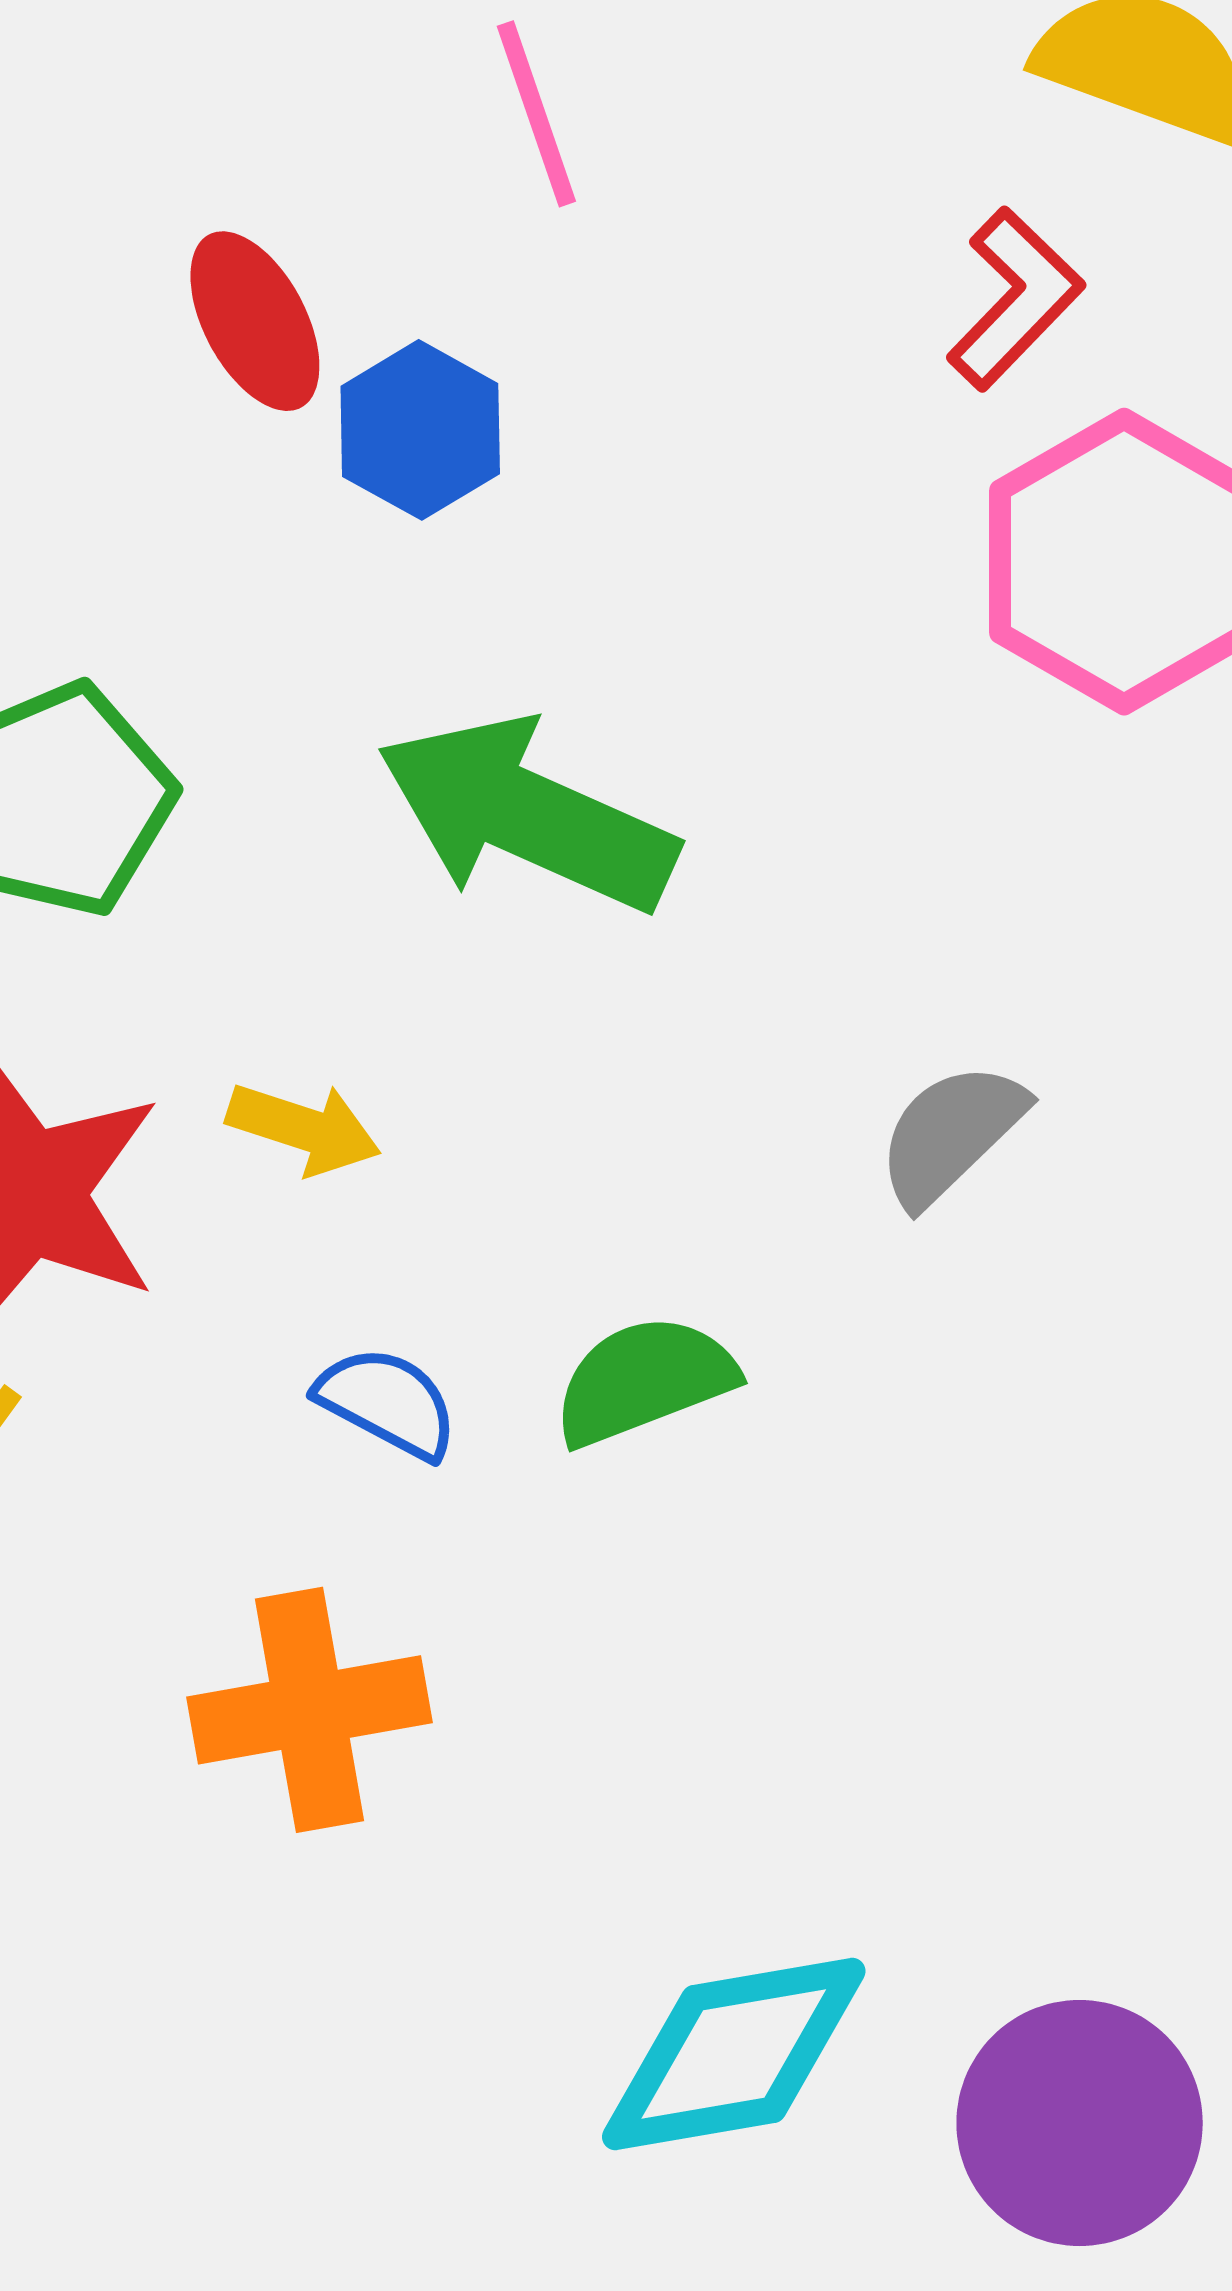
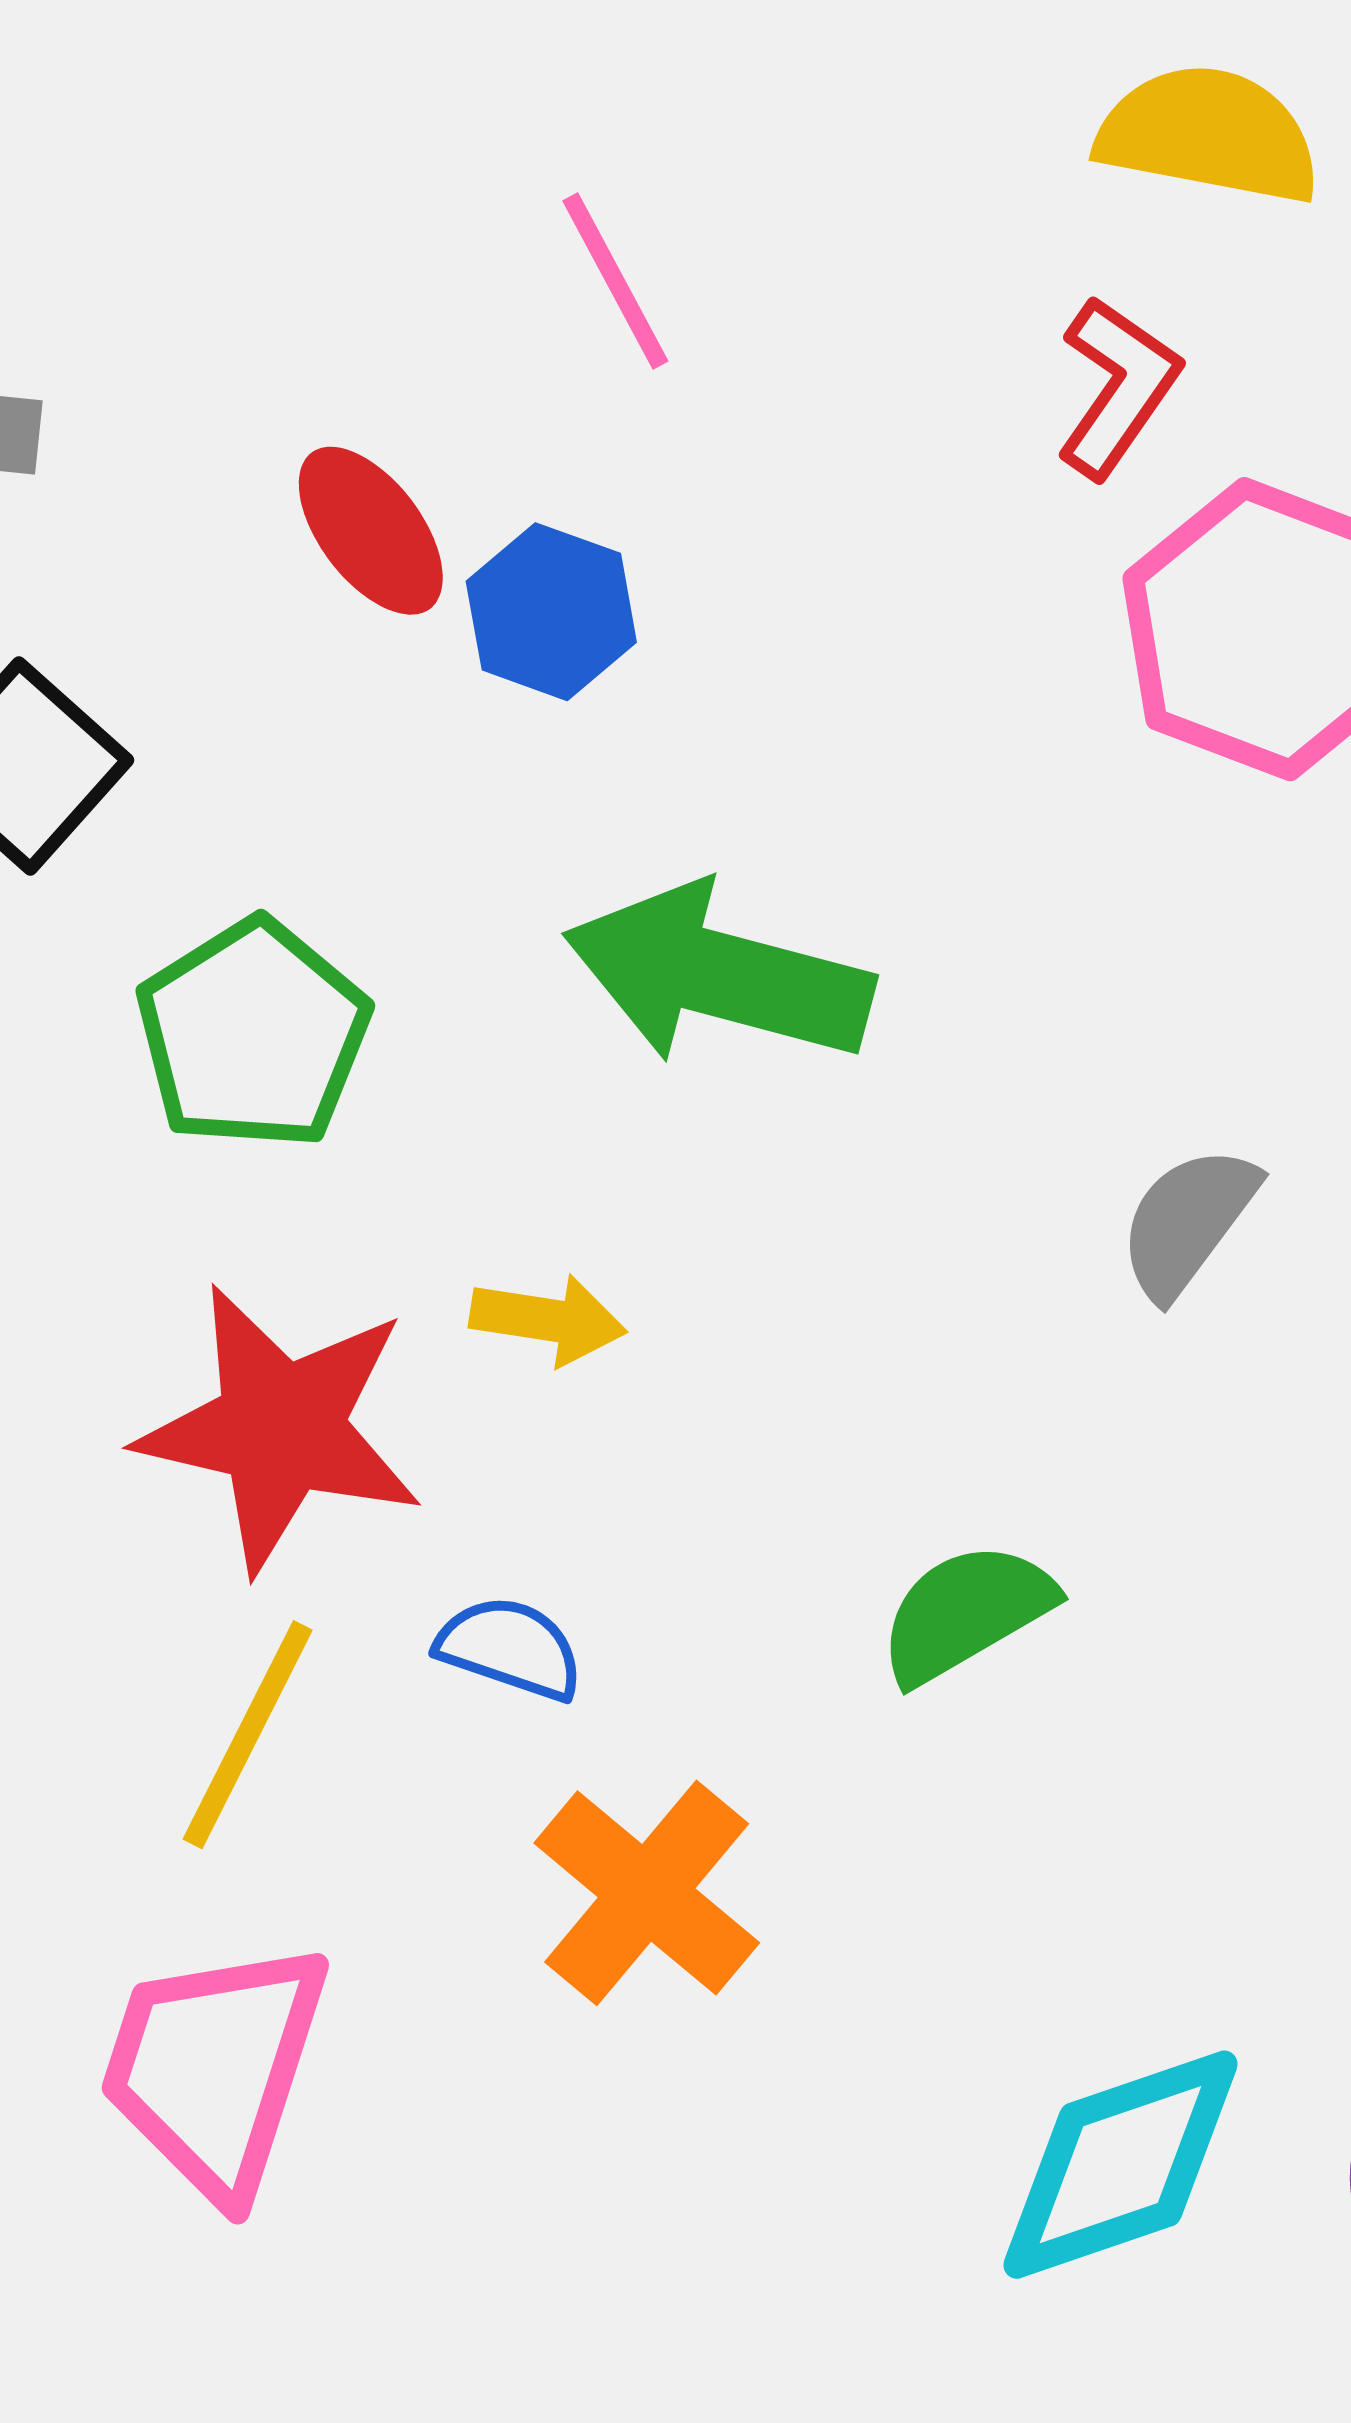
green semicircle: (644, 1380) -> (966, 1613), moved
blue semicircle: (387, 1402) -> (510, 1648), moved
orange cross: (309, 1710) -> (647, 1893), turned -31

